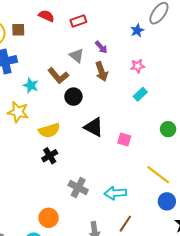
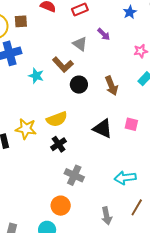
blue star: (137, 30) -> (130, 12), moved
brown arrow: (102, 72) -> (111, 86), moved
yellow star: (18, 112) -> (26, 129), moved
black triangle: (94, 127) -> (103, 128), moved
gray cross: (78, 188) -> (74, 175), moved

